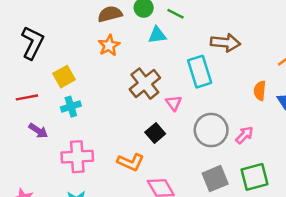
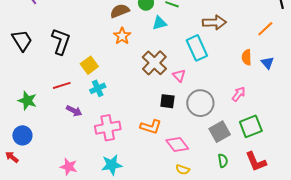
gray circle: (211, 130) -> (200, 103), moved
black square: (155, 133) -> (167, 101), turned -35

